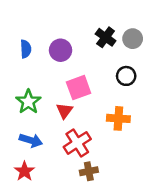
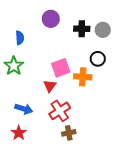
black cross: (106, 37) -> (82, 29), turned -35
purple circle: (61, 50) -> (51, 19), moved
green star: (28, 102) -> (14, 66), moved
orange cross: (118, 118) -> (83, 77), moved

